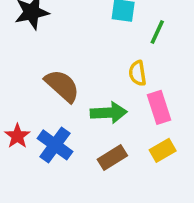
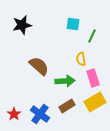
red star: (17, 136) -> (14, 114), moved
blue cross: (55, 145) -> (40, 114), moved
yellow rectangle: (163, 150) -> (95, 102), size x1.5

